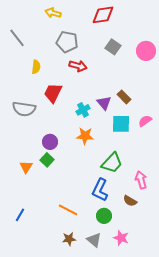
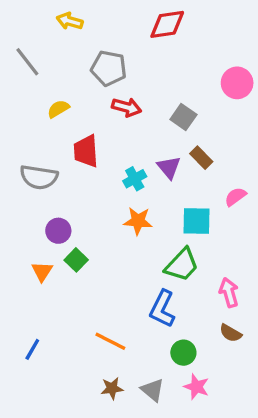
yellow arrow: (53, 13) -> (70, 21), moved
gray square: (113, 47) -> (183, 117), moved
yellow semicircle: (36, 67) -> (58, 109), turned -128
red trapezoid: (53, 93) -> (86, 151), turned -30
cyan square: (121, 124) -> (196, 221), moved
purple circle: (50, 142) -> (58, 231), moved
brown semicircle: (130, 201) -> (231, 333), moved
green circle: (104, 216) -> (183, 353), moved

